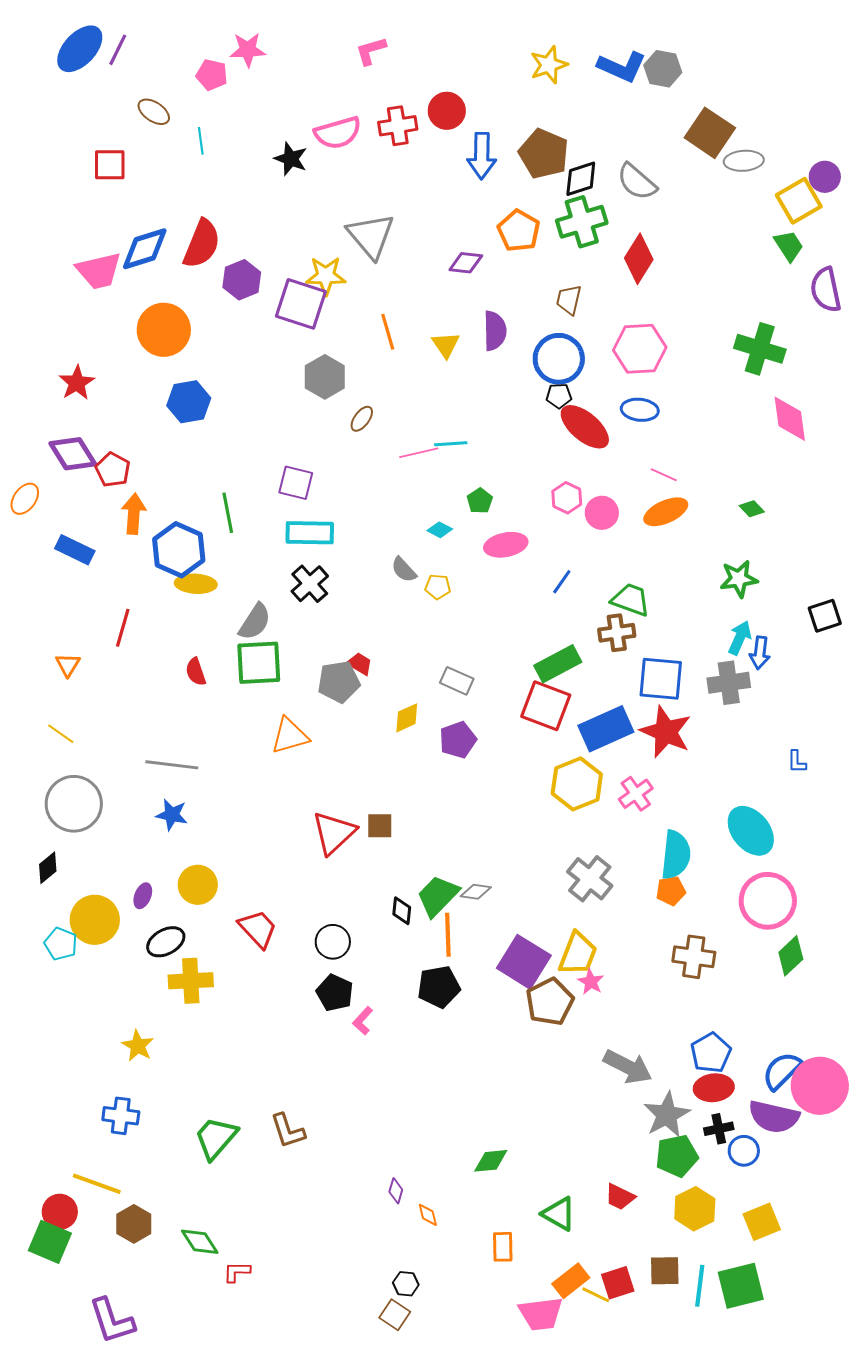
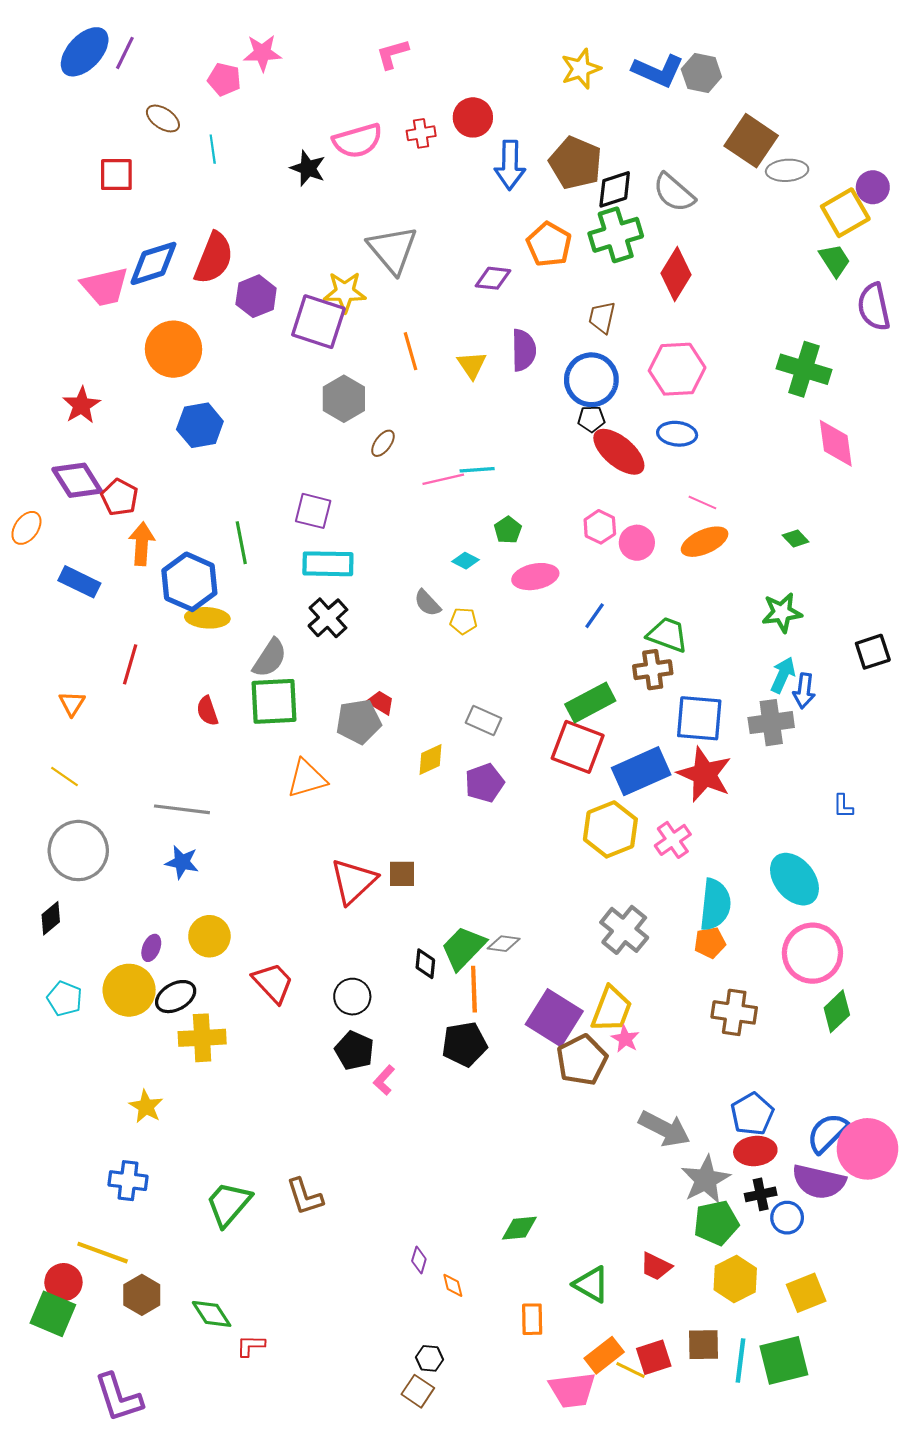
red cross: (398, 126) -> (421, 133), size x0.7
yellow circle: (95, 920) -> (129, 990), moved

